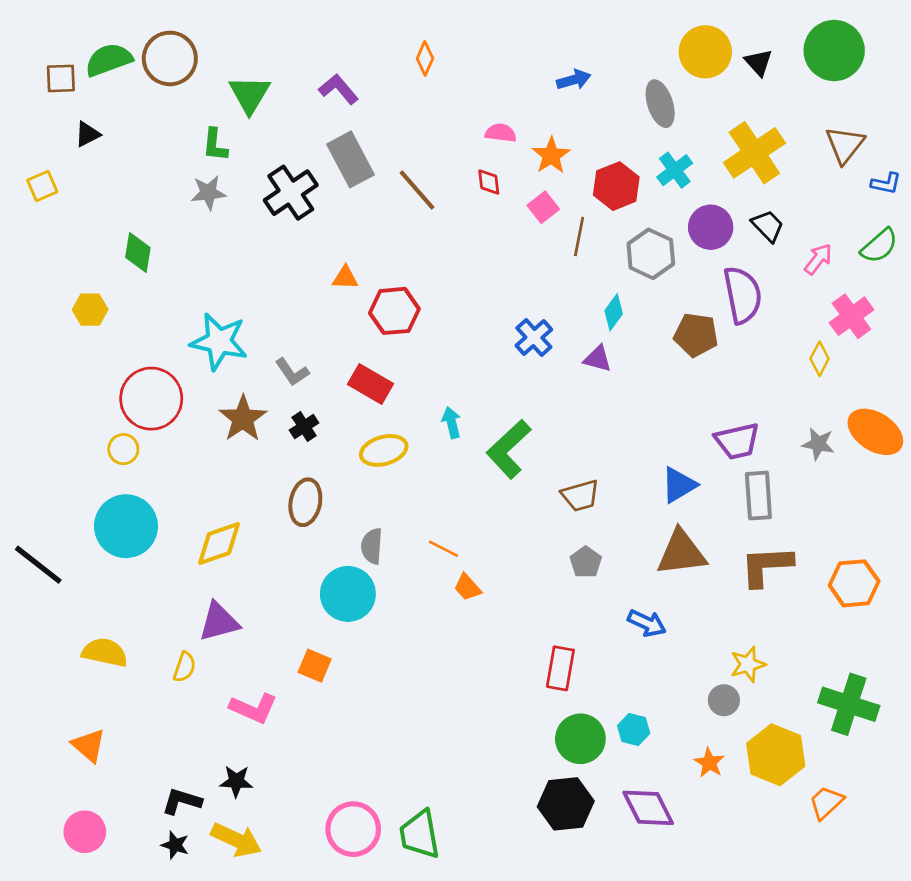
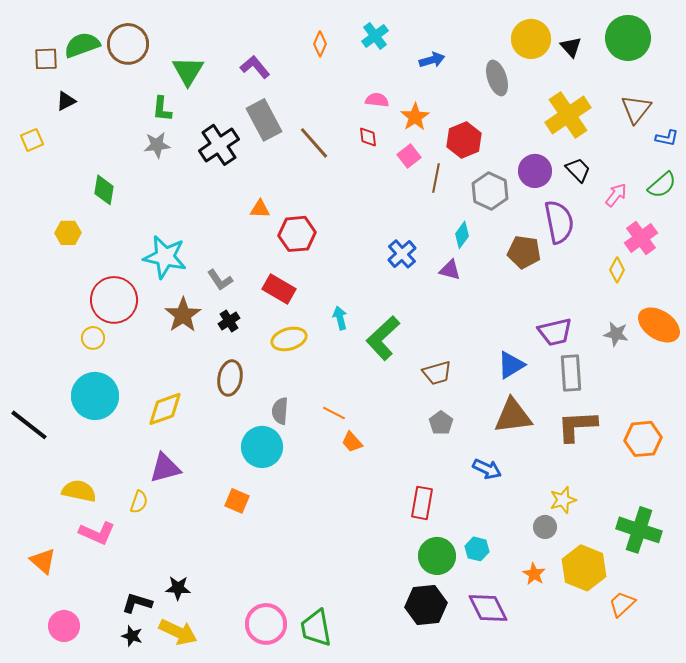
cyan cross: (675, 170) -> (375, 36), moved
pink L-shape: (254, 708) -> (97, 533), moved
orange triangle: (89, 745) -> (43, 561), moved

